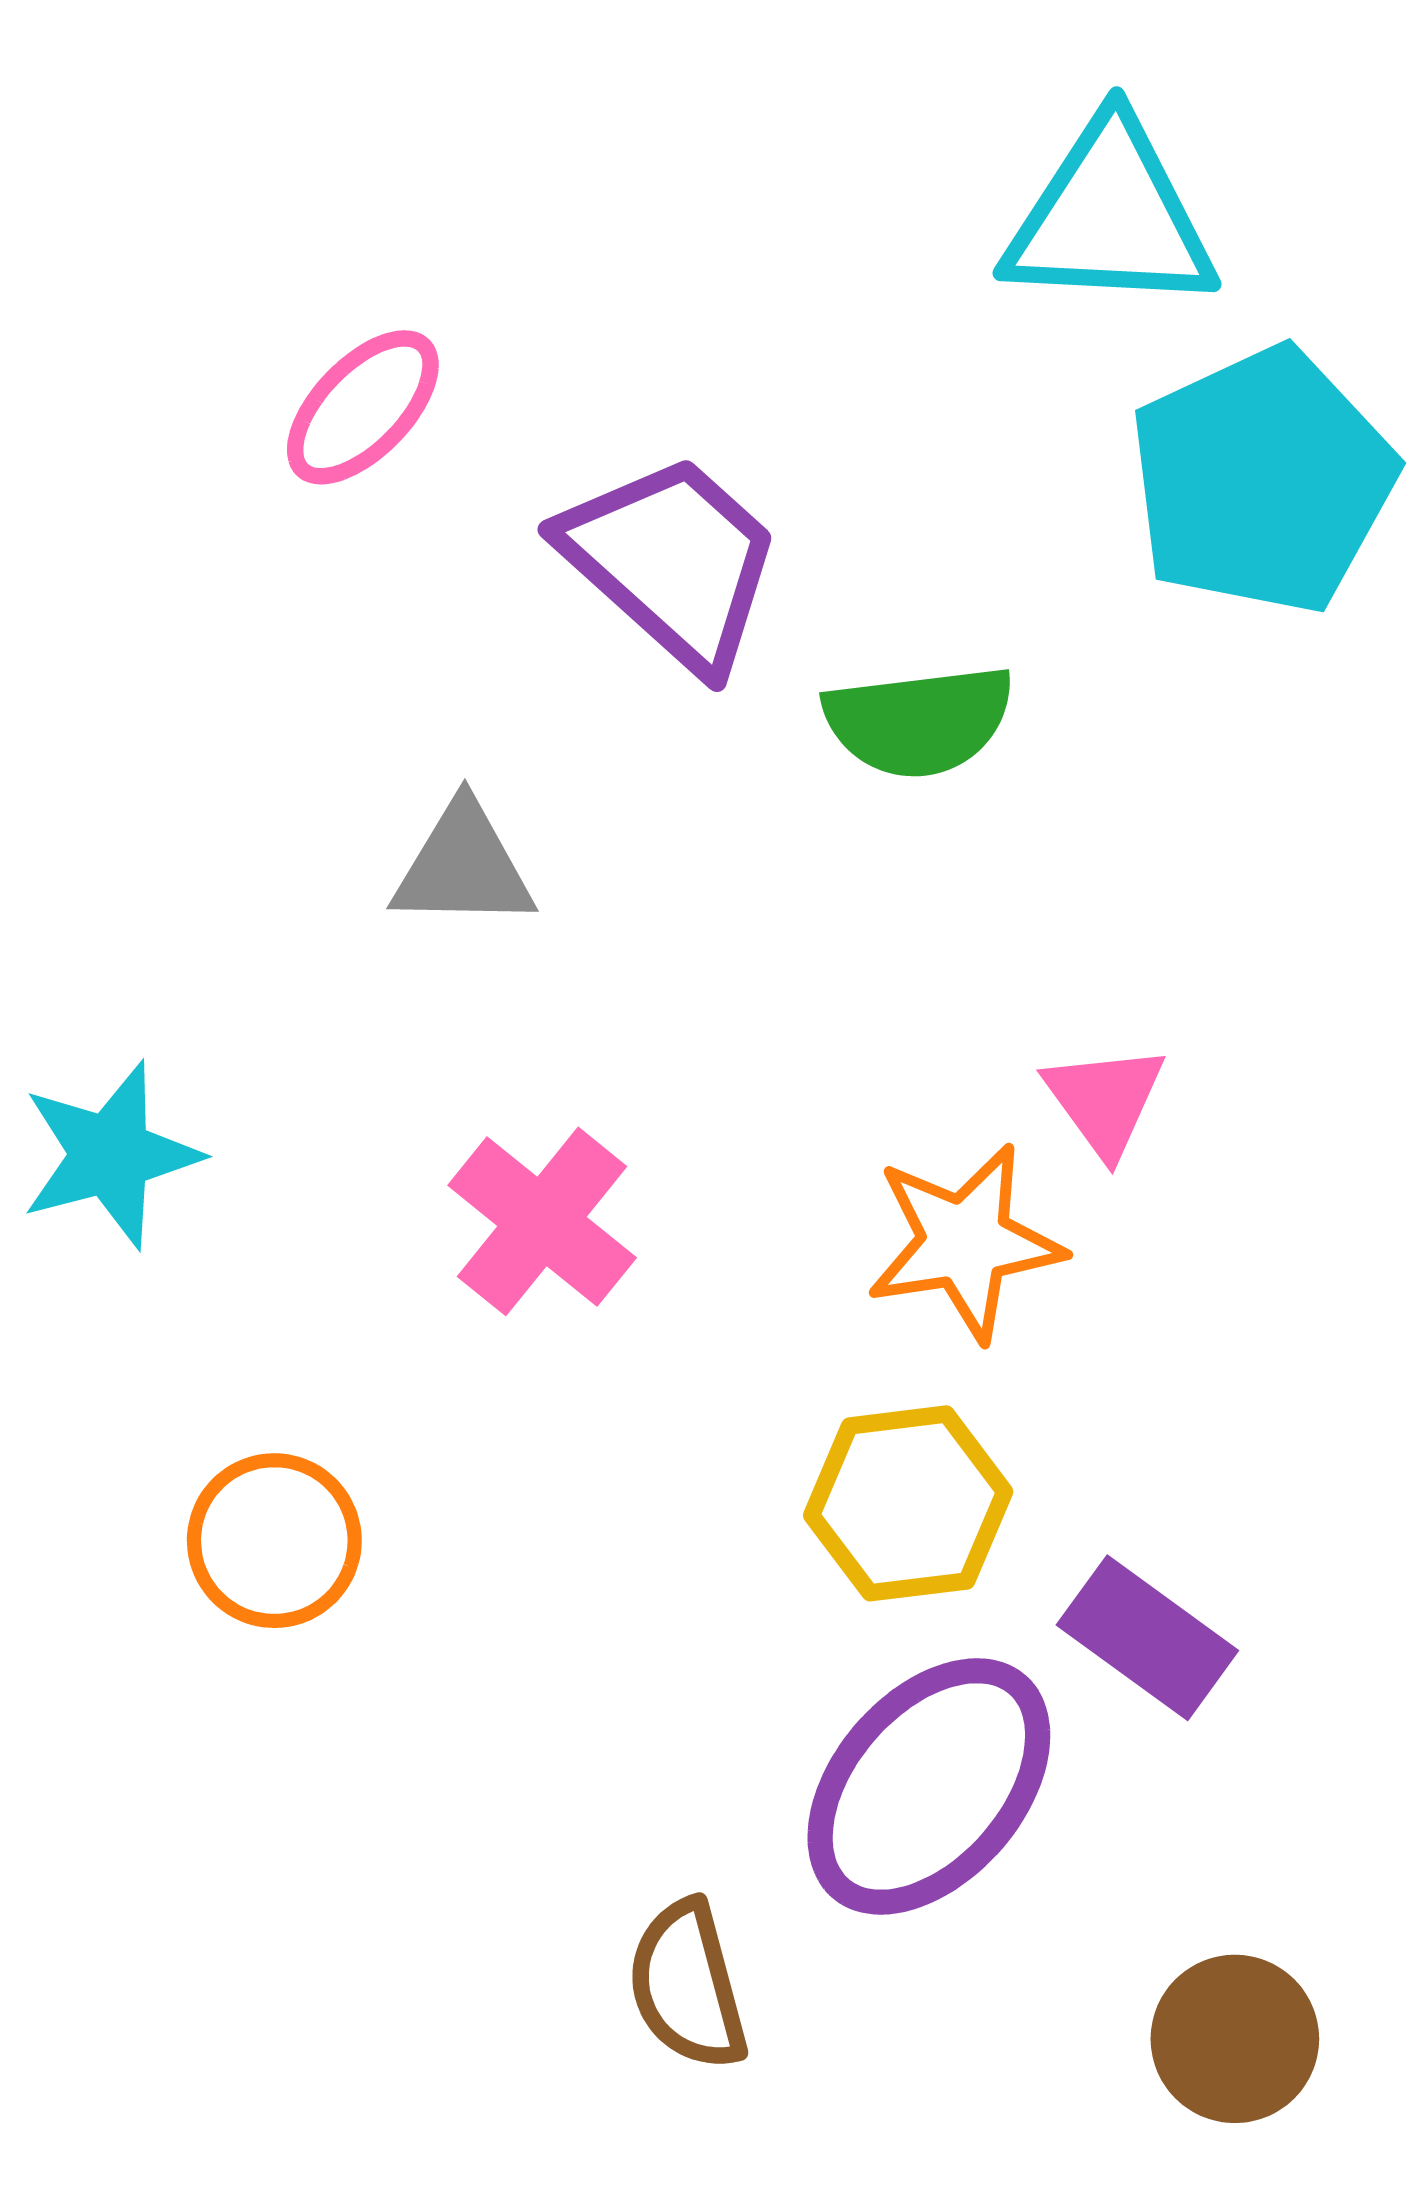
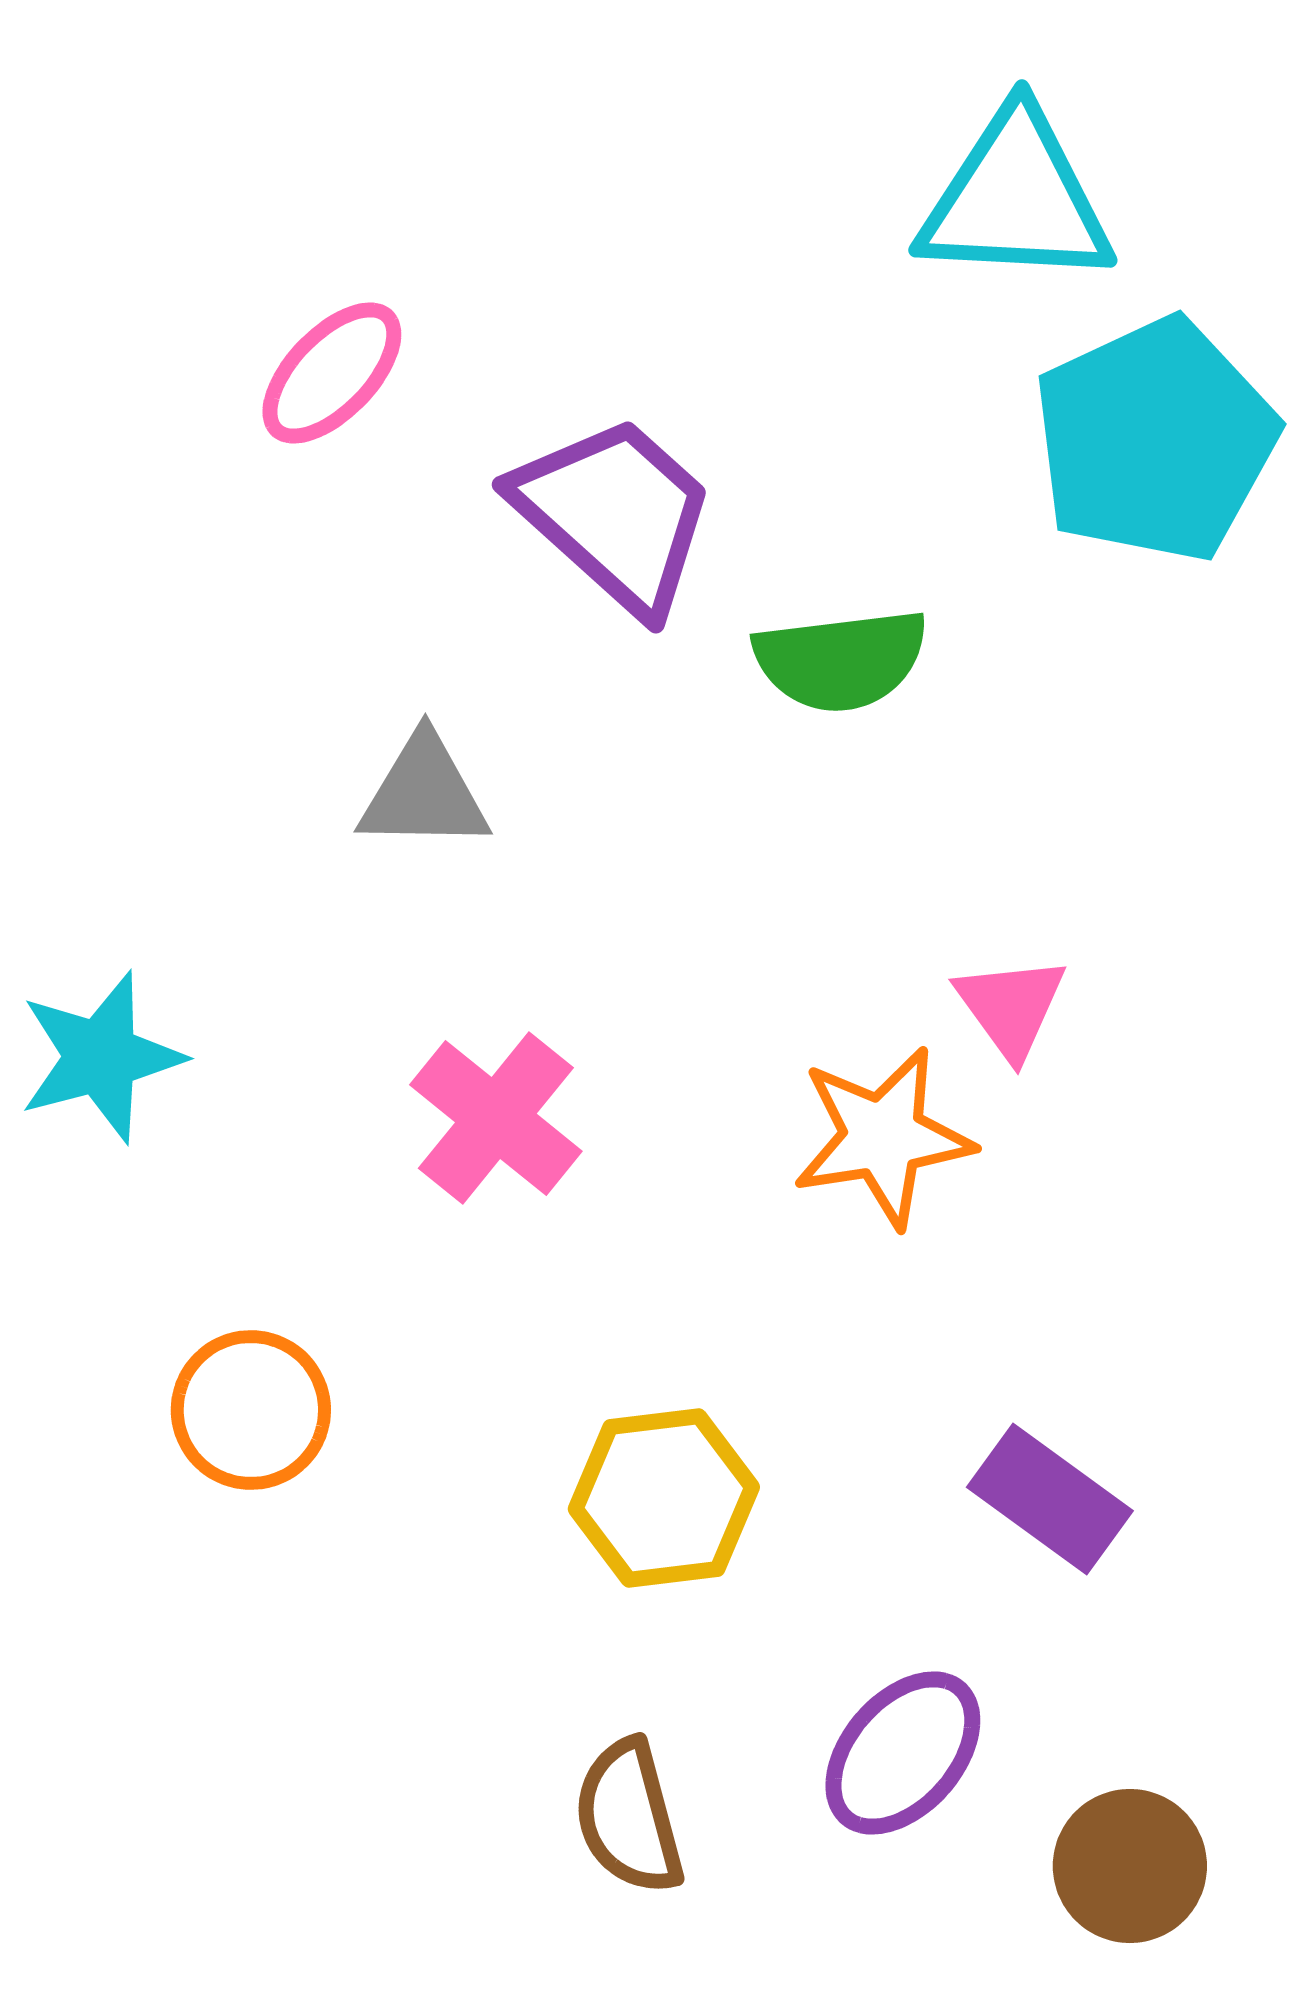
yellow hexagon: (908, 1503) -> (664, 1498), moved
purple ellipse: (929, 1786) -> (903, 1753), moved, size x0.7

